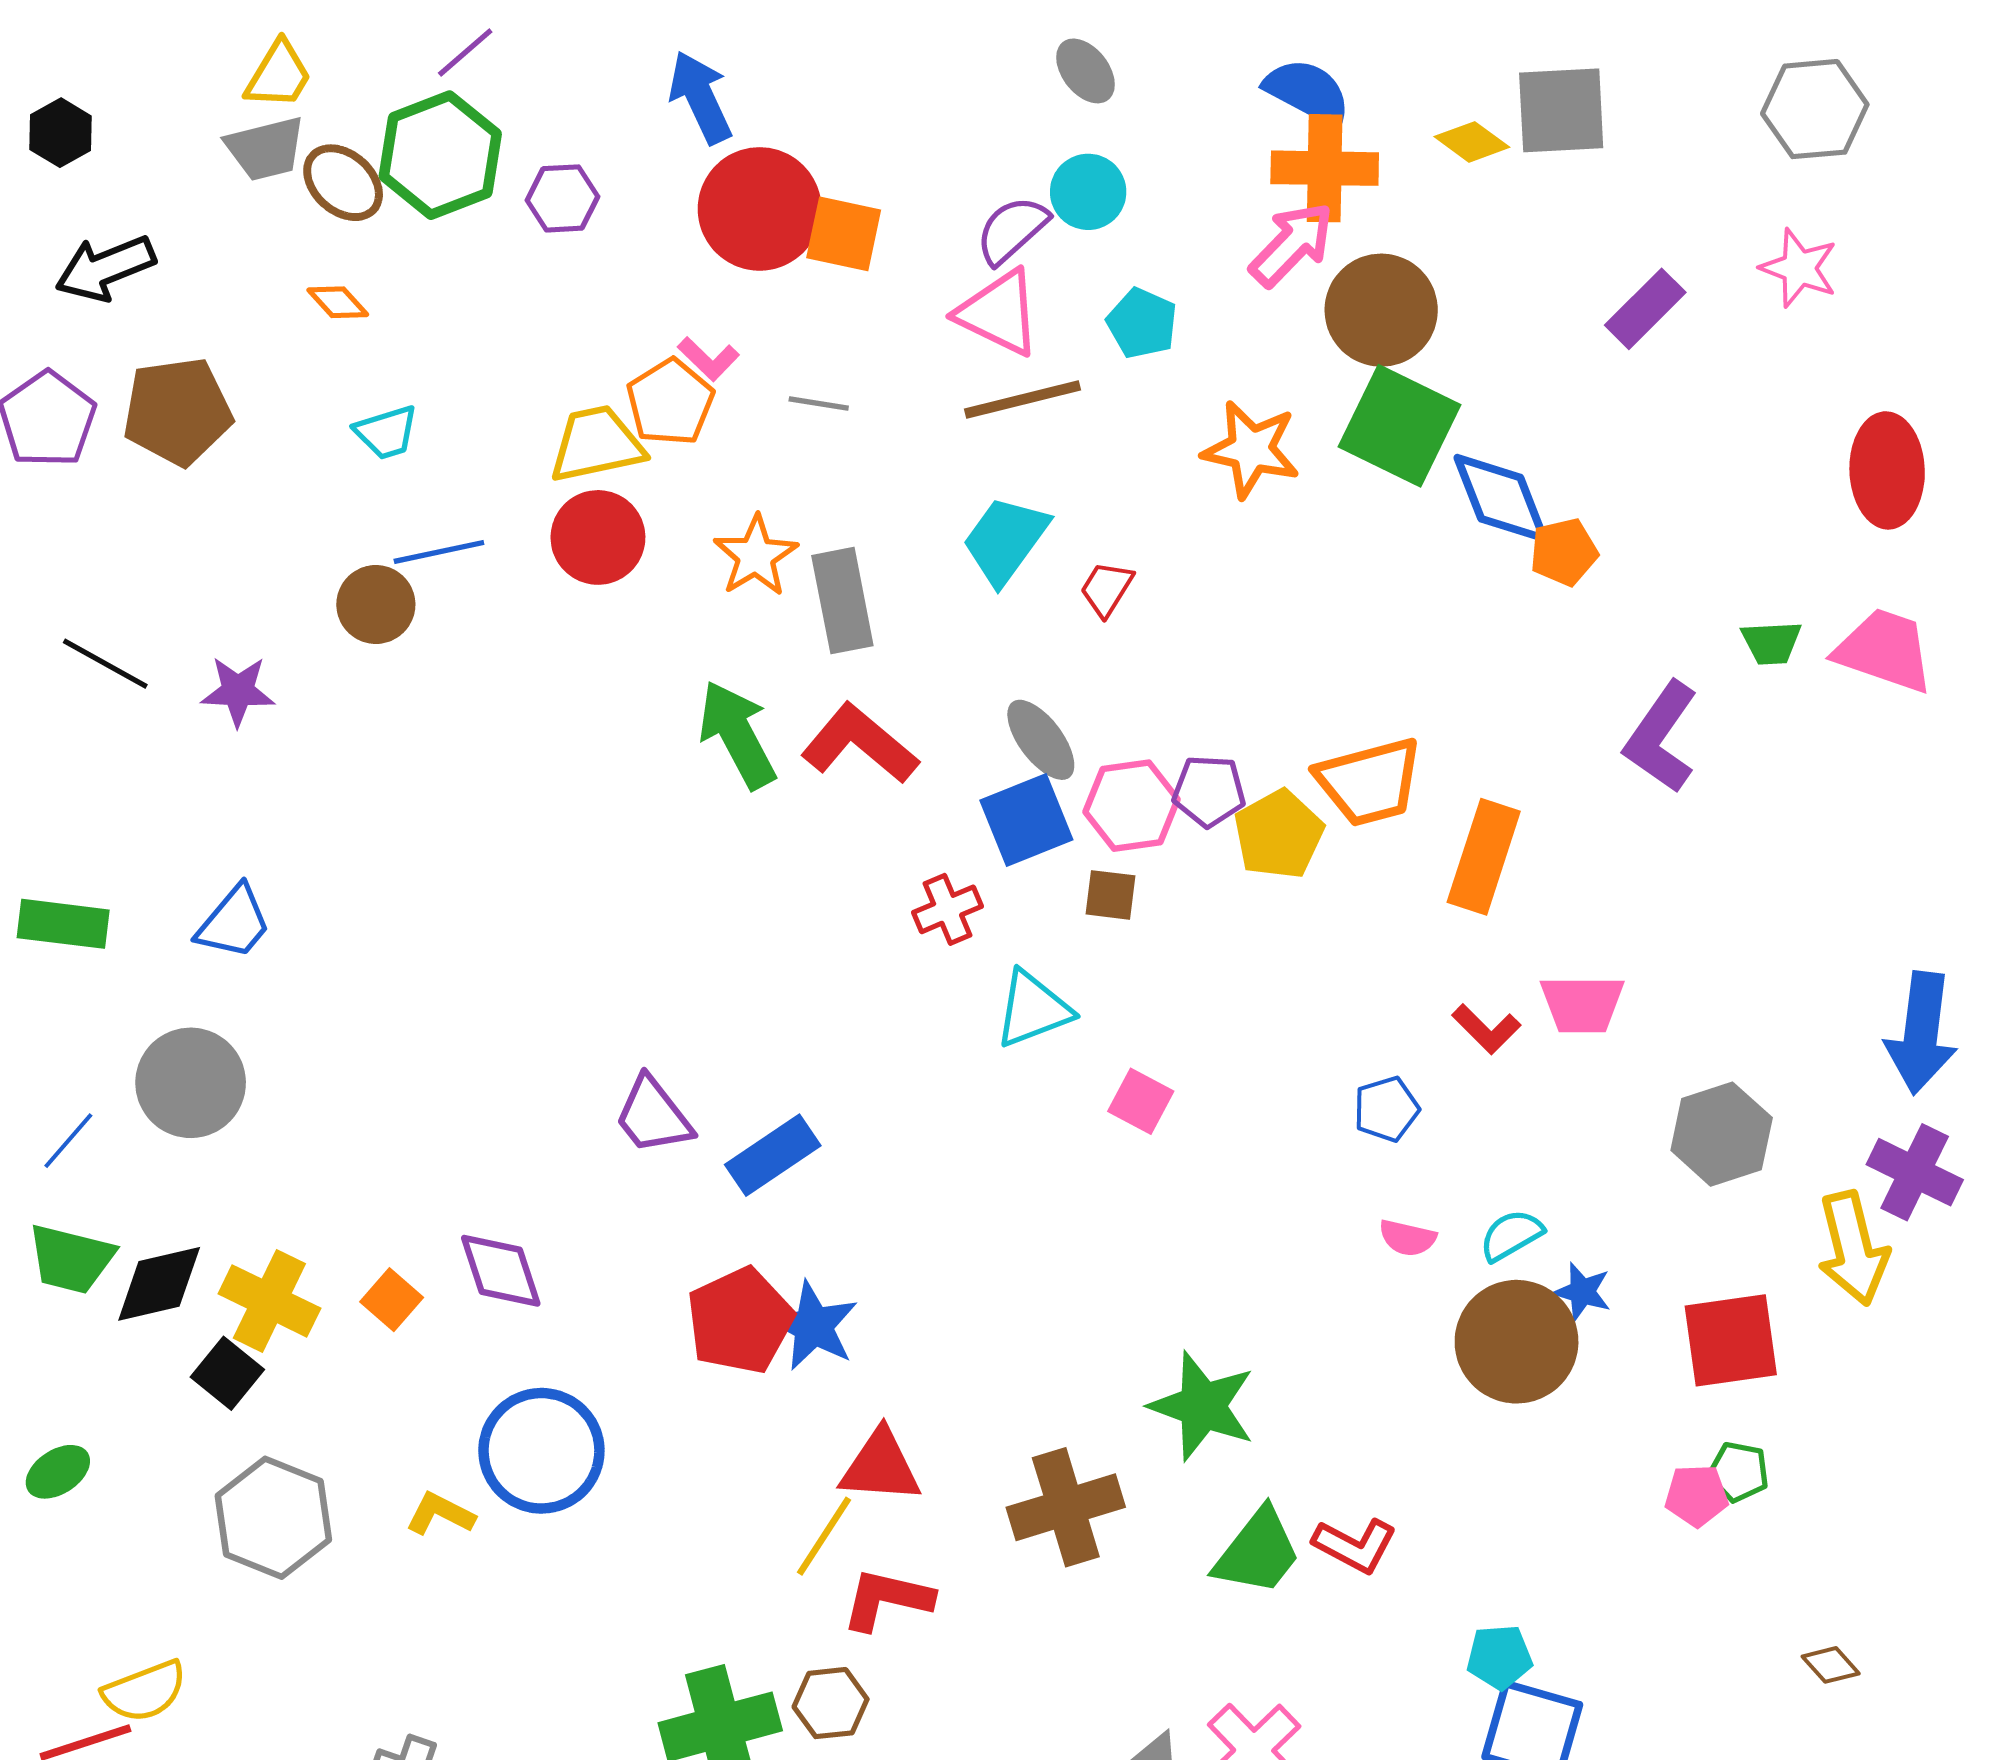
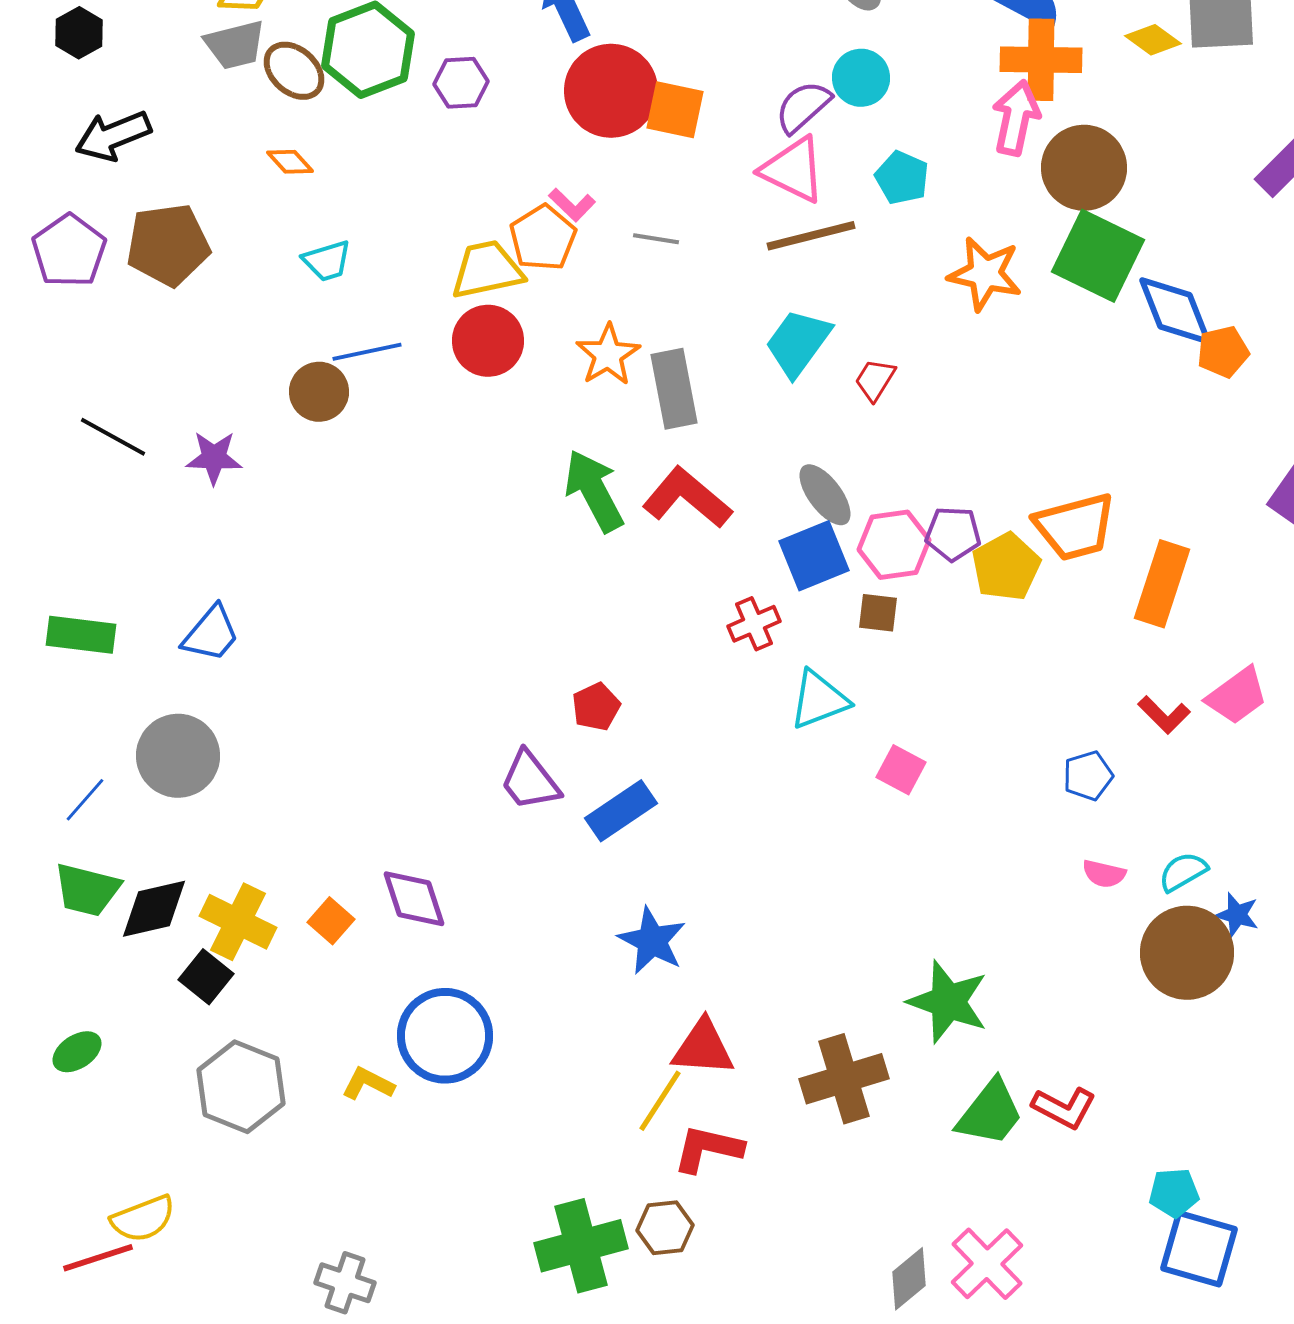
pink arrow: (1292, 244) -> (1016, 118), turned -32
pink trapezoid: (1582, 1004) -> (1237, 696), turned -36
red pentagon: (740, 1321) -> (596, 707), moved, size x0.6

